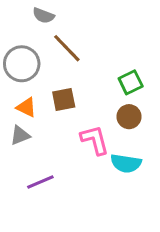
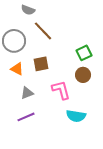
gray triangle: (20, 135) -> (27, 93), moved
cyan semicircle: (126, 163) -> (76, 116), moved

